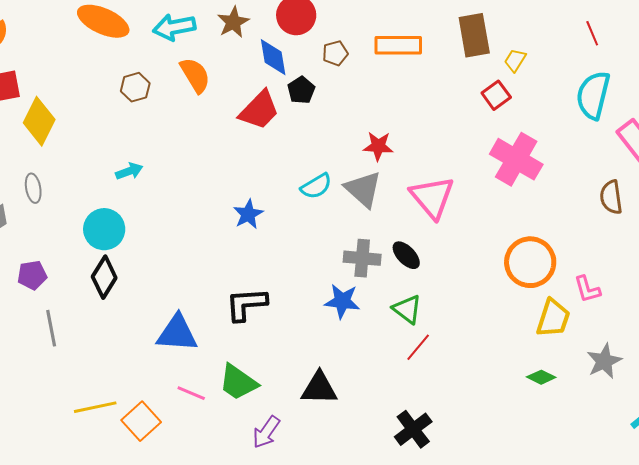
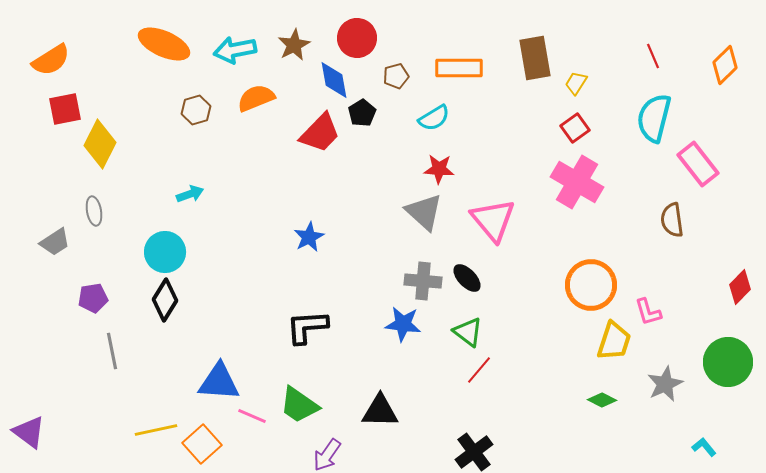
orange semicircle: (195, 75) -> (256, 98), turned -81
red square: (496, 95) -> (575, 128), moved
cyan semicircle: (316, 186) -> (434, 118), moved
blue triangle: (177, 333) -> (219, 382), moved

